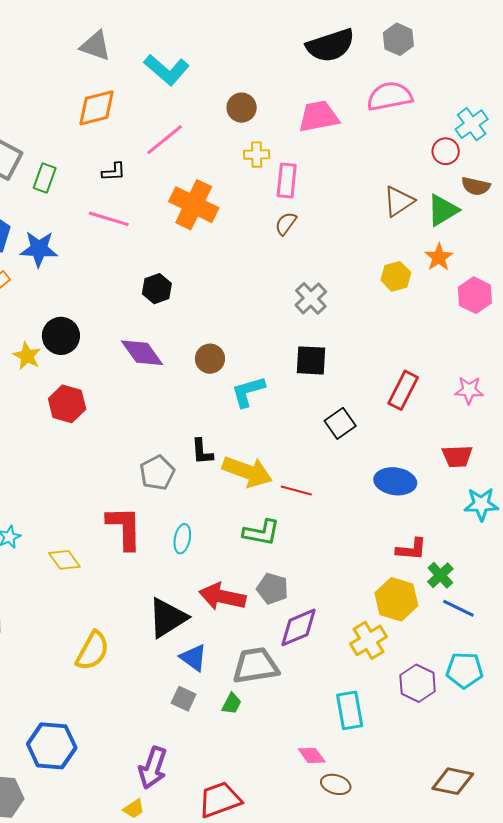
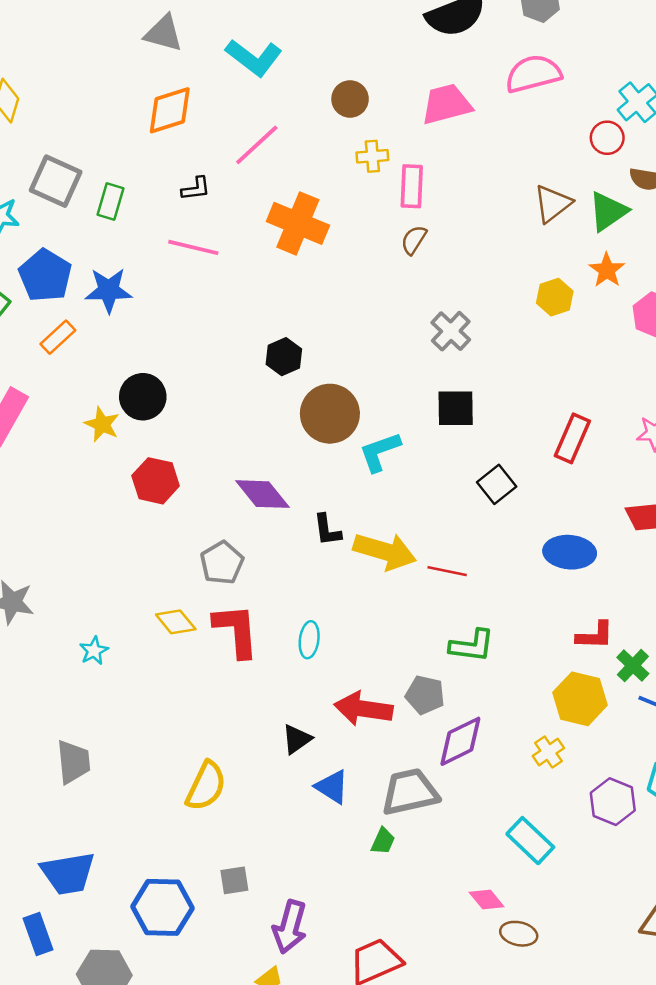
black hexagon: (157, 289) -> (284, 357), moved
purple diamond: (142, 353) -> (263, 494), moved
brown circle: (210, 359) -> (330, 414), size x1.6
gray pentagon: (157, 473) -> (222, 563), moved
green L-shape: (261, 533) -> (472, 646), moved
yellow diamond: (64, 560) -> (176, 622), moved
black triangle: (167, 618) -> (297, 739), size x0.6
yellow cross: (368, 640) -> (548, 752), size x0.7
gray square: (184, 699) -> (234, 880), moved, turned -30
cyan rectangle: (350, 710) -> (530, 841), turned -33

